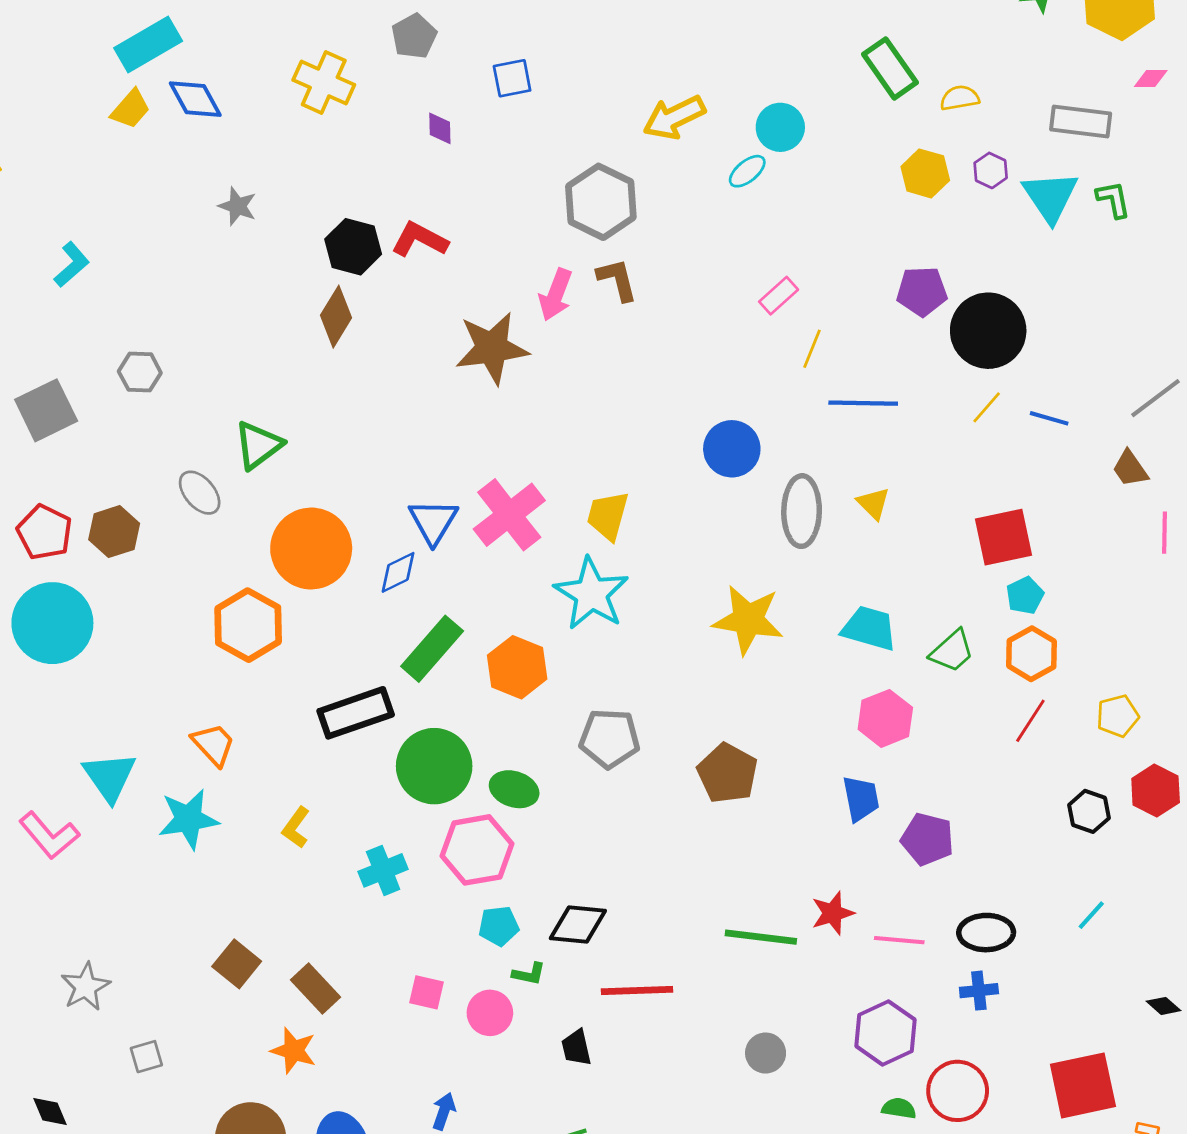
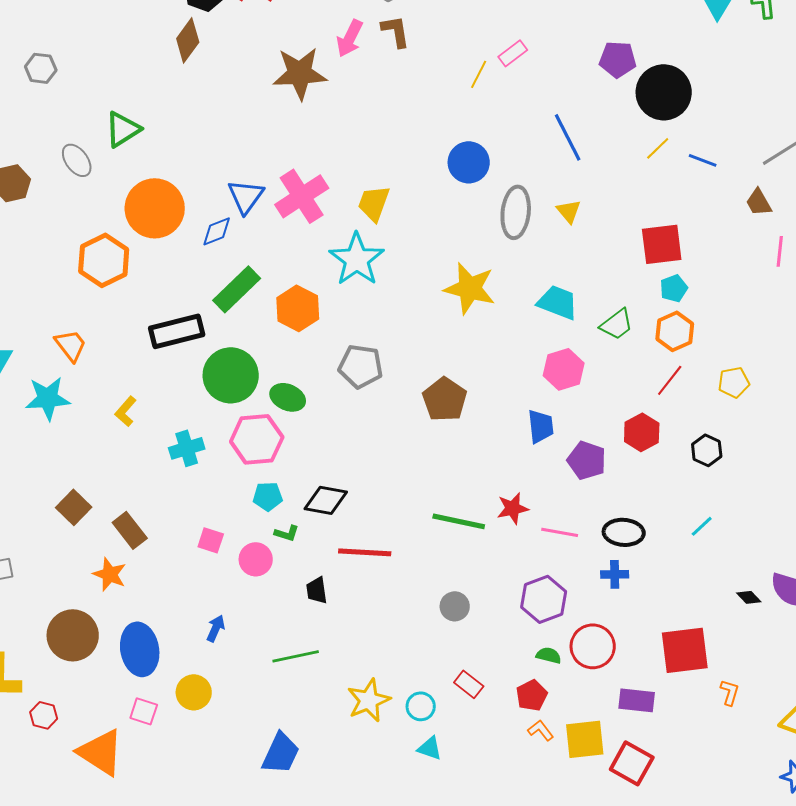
yellow line: (812, 349) -> (479, 74), moved
blue line: (863, 403) -> (568, 137), turned 57
red hexagon: (1156, 791) -> (642, 432), moved

